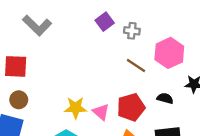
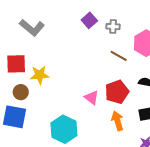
yellow star: (76, 108) -> (40, 75), moved

